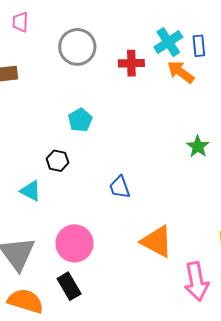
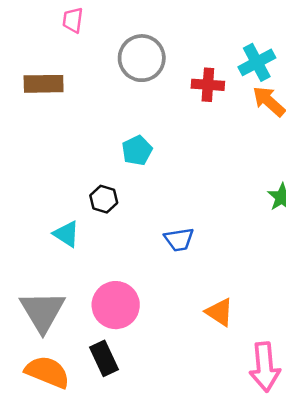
blue trapezoid: (120, 187) -> (179, 239), turned -85
orange triangle: (157, 241) -> (219, 312), size x0.7

